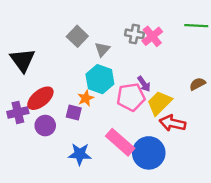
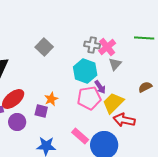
gray triangle: (102, 49) -> (115, 64), moved
cyan hexagon: (100, 79) -> (85, 71), moved
pink rectangle: (120, 142) -> (80, 136), size x0.7

